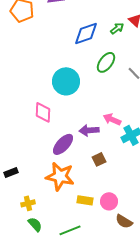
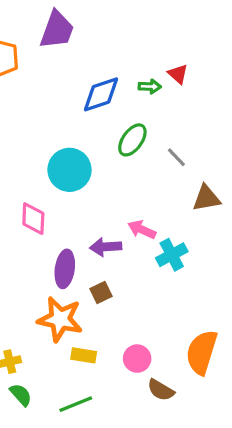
green arrow: (117, 28) -> (150, 86), turned 40
purple ellipse: (63, 144) -> (65, 269), turned -35
brown square: (99, 159) -> (101, 292), moved
yellow rectangle: (85, 200) -> (84, 355), moved

